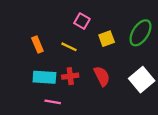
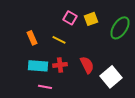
yellow square: (107, 39) -> (91, 19), moved
white square: (142, 80) -> (111, 77), moved

